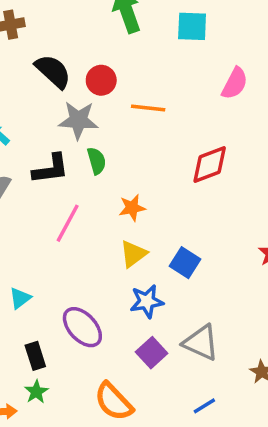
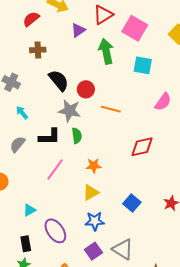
blue square: (185, 263) -> (132, 203), moved
cyan triangle: (20, 298) -> (29, 210), moved

